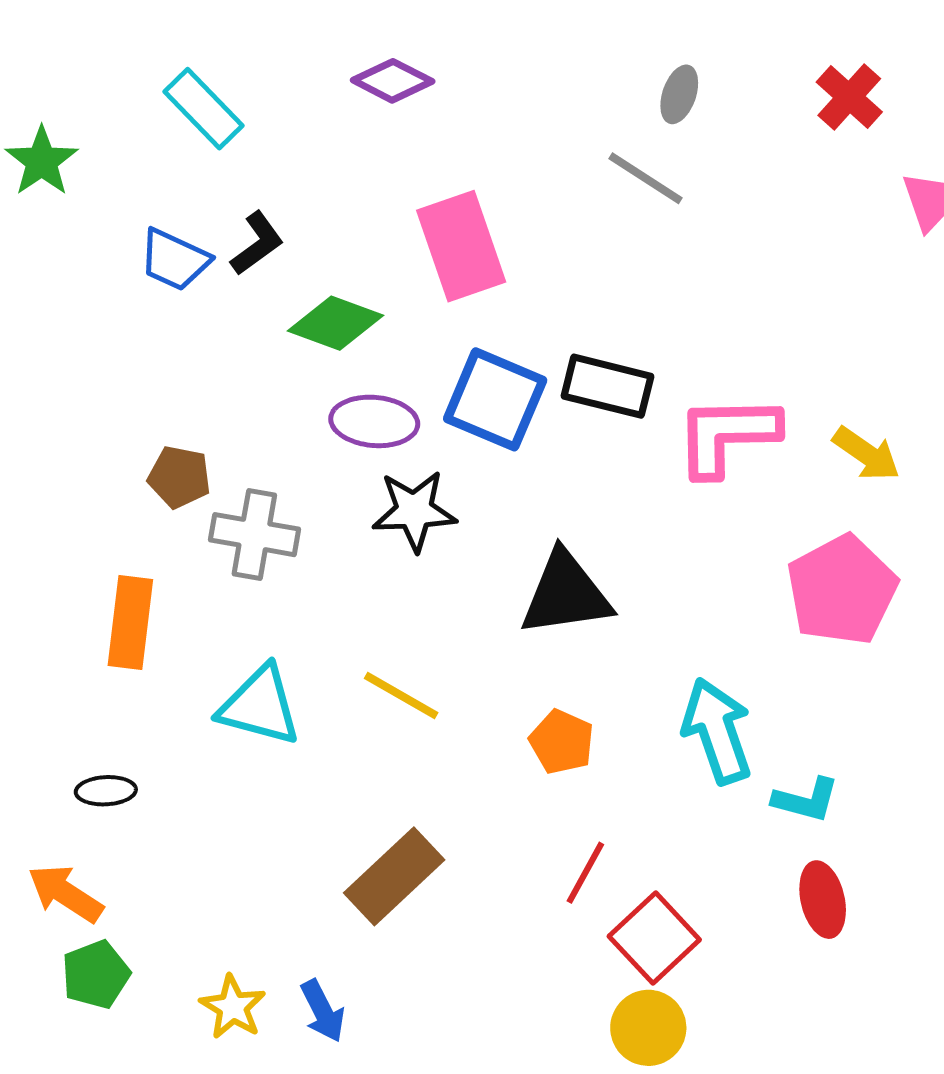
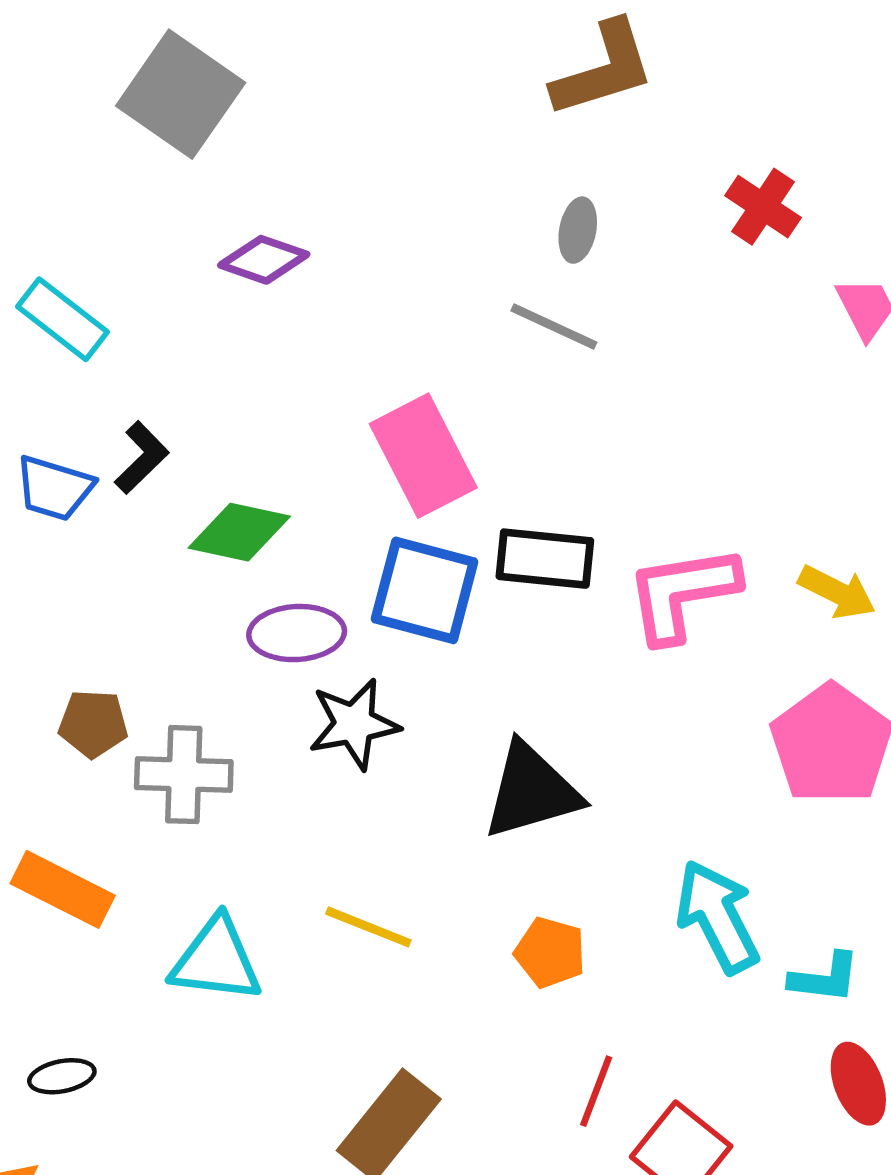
pink rectangle: (461, 246) -> (423, 456), moved
orange rectangle: (130, 622) -> (63, 889), turned -62

